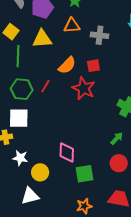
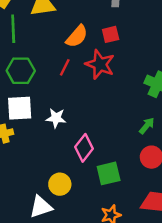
red line: (45, 86) -> (65, 67), moved
pink diamond: (67, 152) -> (84, 148), turned 40
white star: (20, 158) -> (56, 118), moved
yellow circle: (40, 172) -> (60, 184), moved

